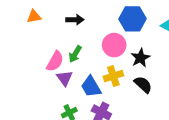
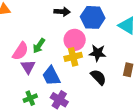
black arrow: (75, 20) -> (62, 12), moved
black star: (140, 58) -> (98, 53), turned 30
yellow cross: (113, 76) -> (73, 57), moved

